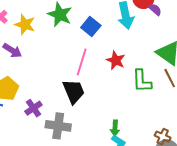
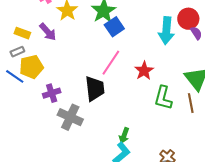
blue square: (91, 26) -> (114, 27), moved

